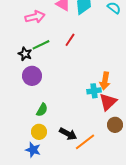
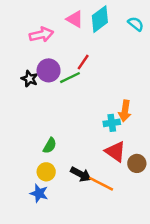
green line: (41, 45) -> (70, 78), moved
purple circle: (32, 76) -> (49, 70), moved
red triangle: (108, 102) -> (115, 152), moved, turned -42
orange line: (85, 142) -> (101, 184), turned 65

